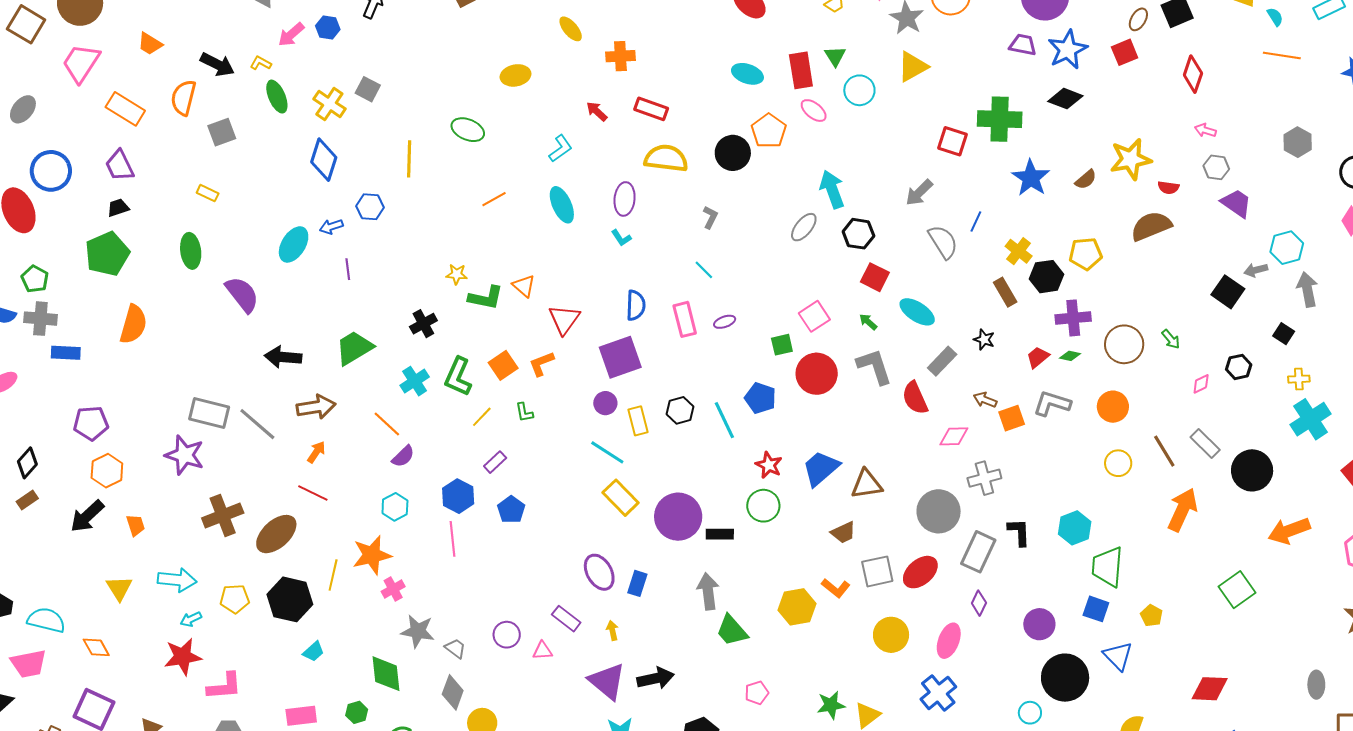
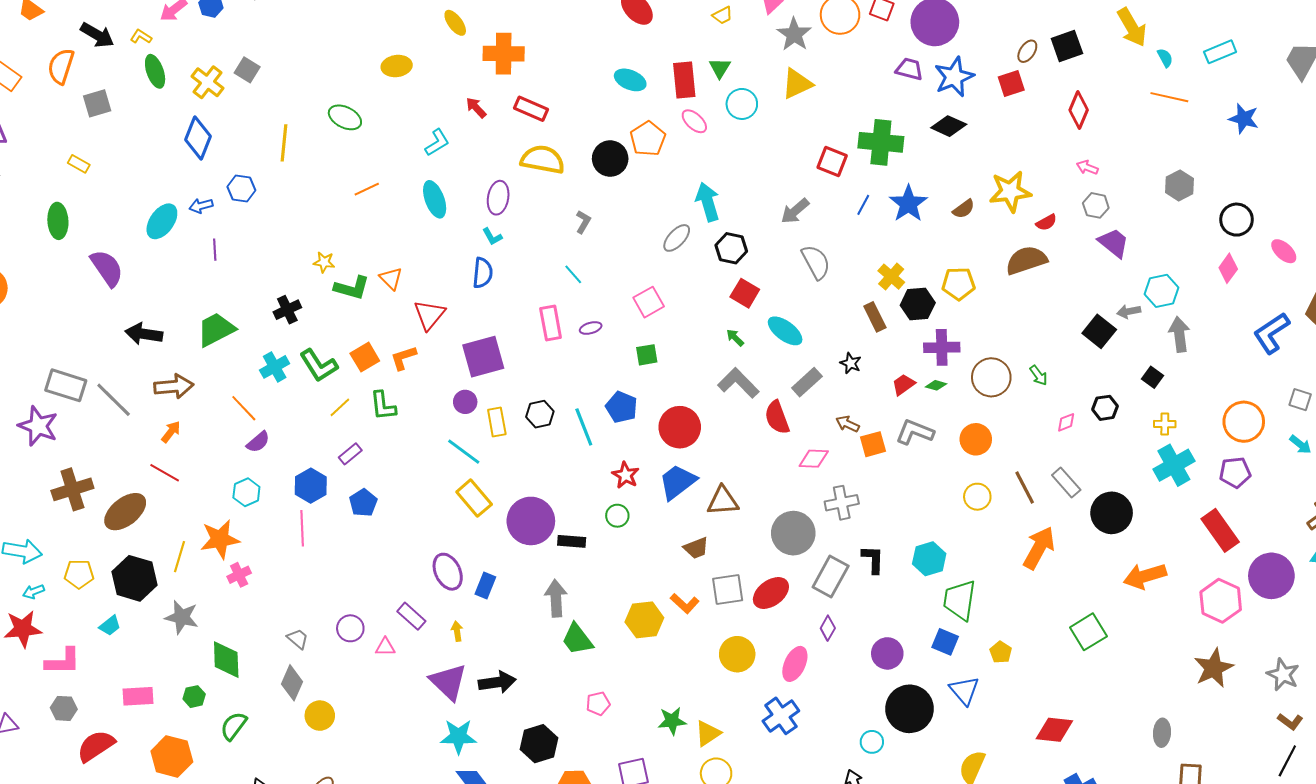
orange cross: (620, 56) -> (504, 54), size x1.4
red semicircle: (1168, 187) -> (1046, 222), turned -40
blue line: (976, 221) -> (863, 205), moved
blue semicircle: (636, 305) -> (483, 273), moved
pink square: (814, 316) -> (649, 302), moved
gray L-shape: (874, 366) -> (738, 383), turned -30
red circle: (817, 374) -> (680, 427), moved
green L-shape: (458, 377) -> (319, 365), turned -60
green L-shape: (524, 412) -> (383, 406), size x1.5
green circle: (763, 506) -> (617, 516), size x0.7
gray star: (418, 631) -> (182, 617), moved
cyan trapezoid: (314, 652) -> (110, 626), moved

